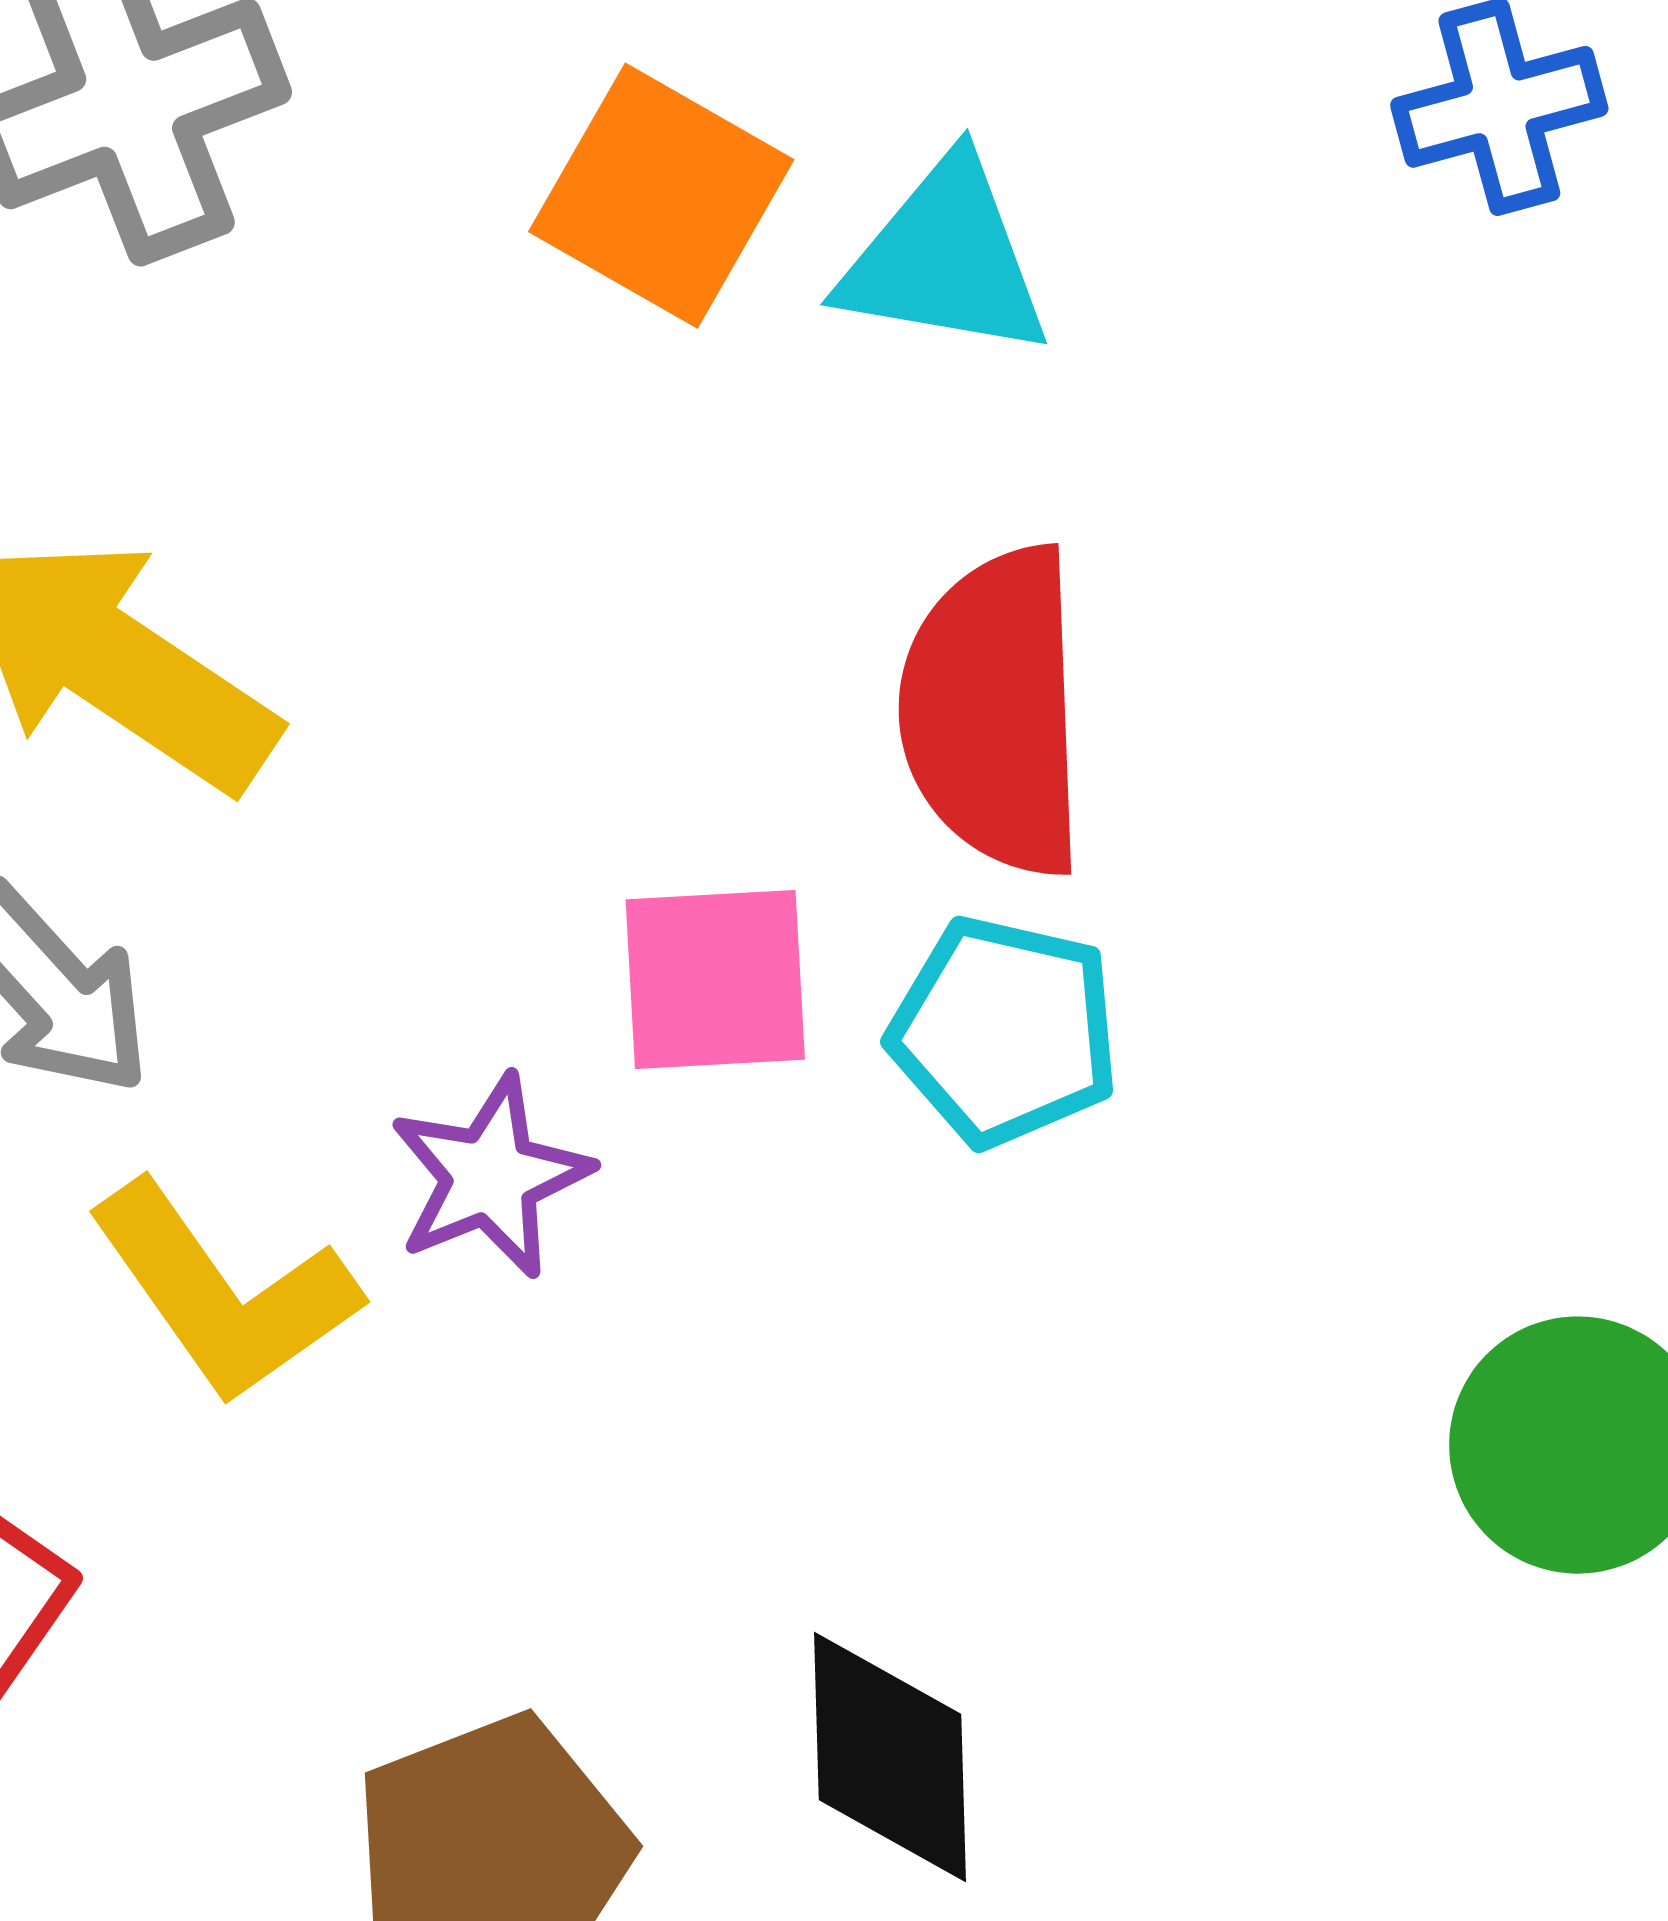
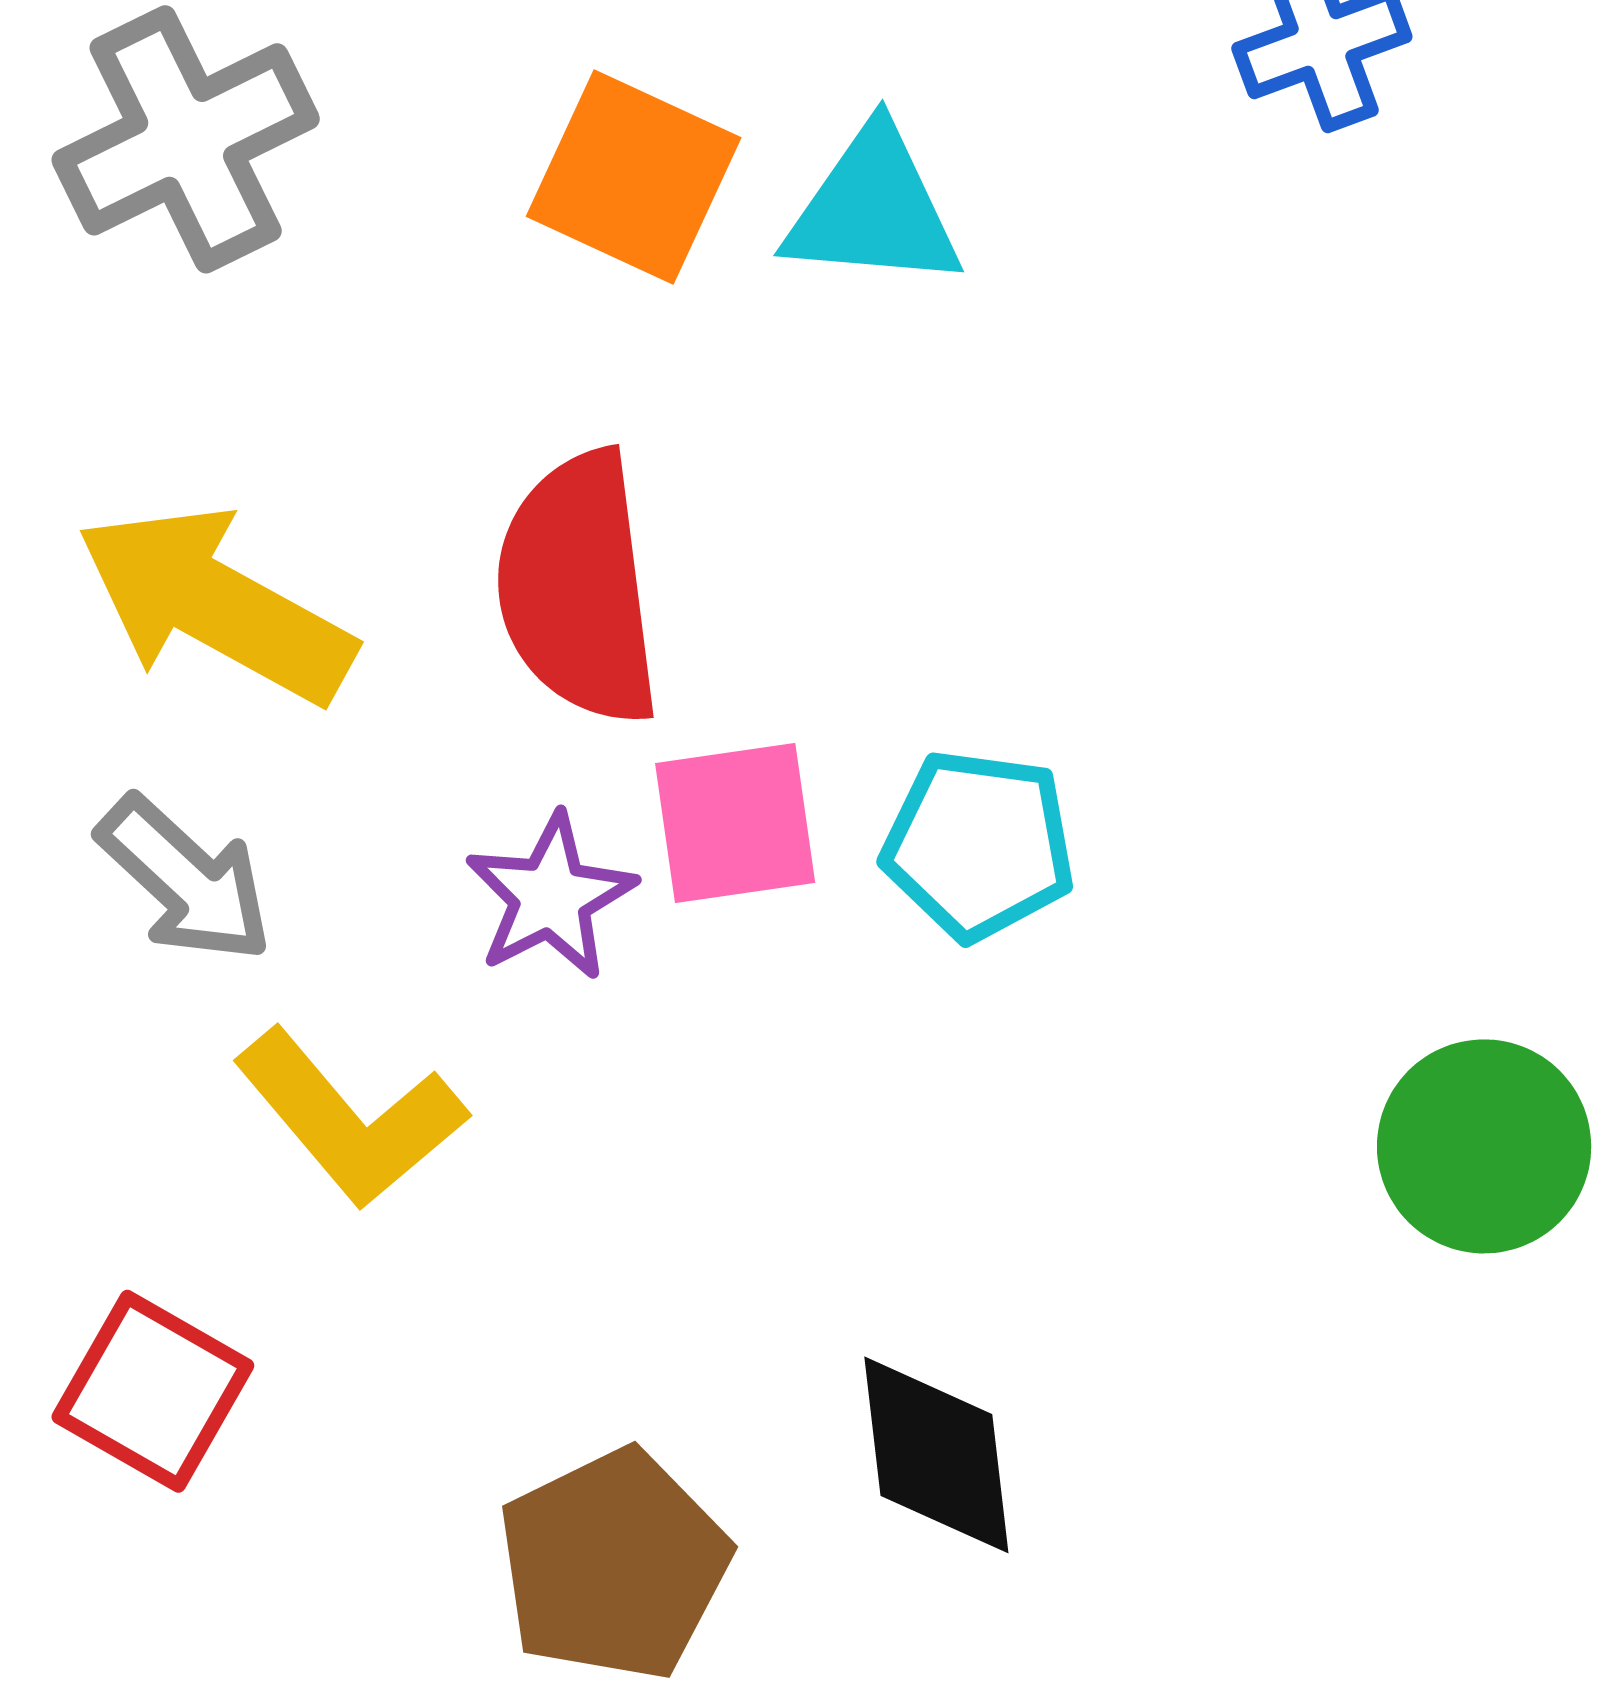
red semicircle: (994, 711) -> (578, 588), moved
purple star: (490, 1176) -> (551, 897), moved

